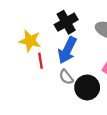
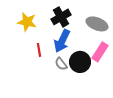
yellow star: (30, 41) -> (27, 22), moved
black circle: (87, 87) -> (80, 62), moved

